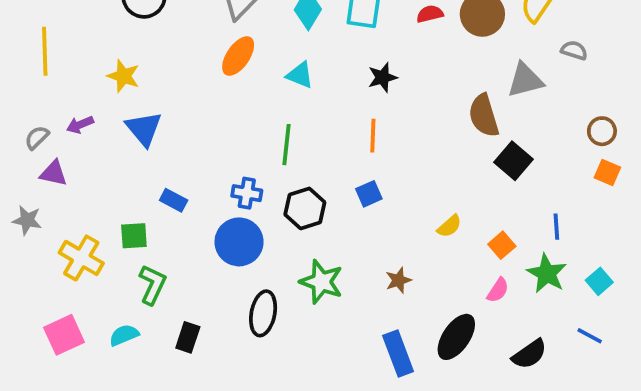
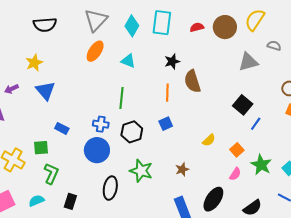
yellow star: (123, 76) -> (34, 63), turned 30
brown semicircle: (484, 116) -> (192, 81), moved
blue line: (556, 227) -> (256, 124), moved, turned 40

